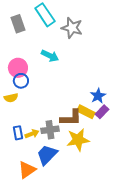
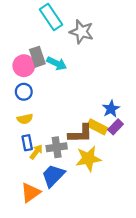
gray rectangle: (18, 24) -> (37, 57), moved
pink circle: (18, 68) -> (24, 66), moved
yellow semicircle: (11, 98) -> (25, 119), moved
blue rectangle: (18, 133) -> (27, 143), moved
yellow arrow: (32, 134) -> (36, 152), turned -32

